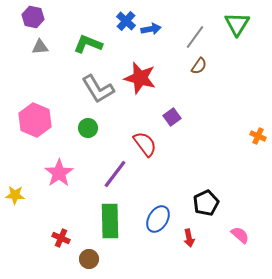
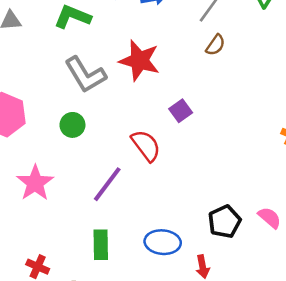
blue ellipse: (158, 219) -> (163, 242), turned 64
green rectangle: (110, 221) -> (101, 245), size x0.7
pink semicircle: (240, 235) -> (270, 218), moved

